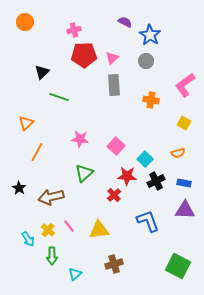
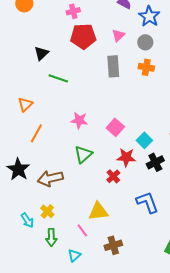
pink triangle: (112, 58) -> (118, 35), moved
orange cross: (151, 100) -> (146, 67), moved
black star: (19, 188) -> (18, 169), size x1.6
pink line: (69, 226) -> (82, 230), moved

